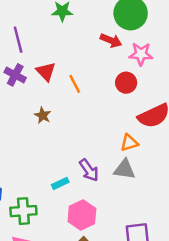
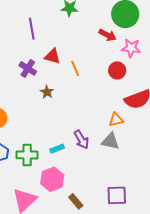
red triangle: (46, 72) -> (52, 56), turned -36
purple cross: (15, 75) -> (28, 68), moved
green cross: (23, 211) -> (27, 155), moved
pink hexagon: (82, 215) -> (52, 179), moved

